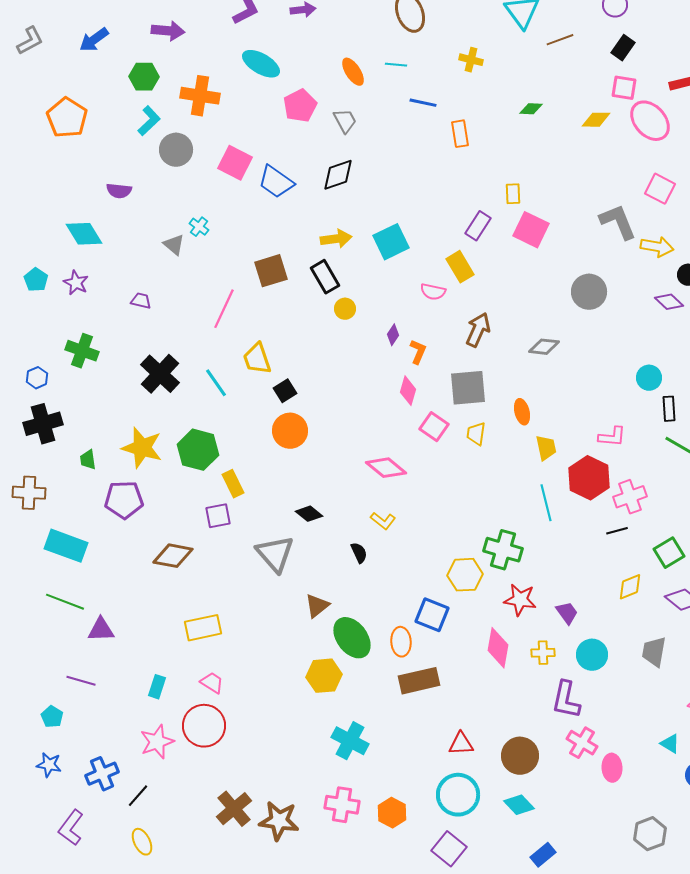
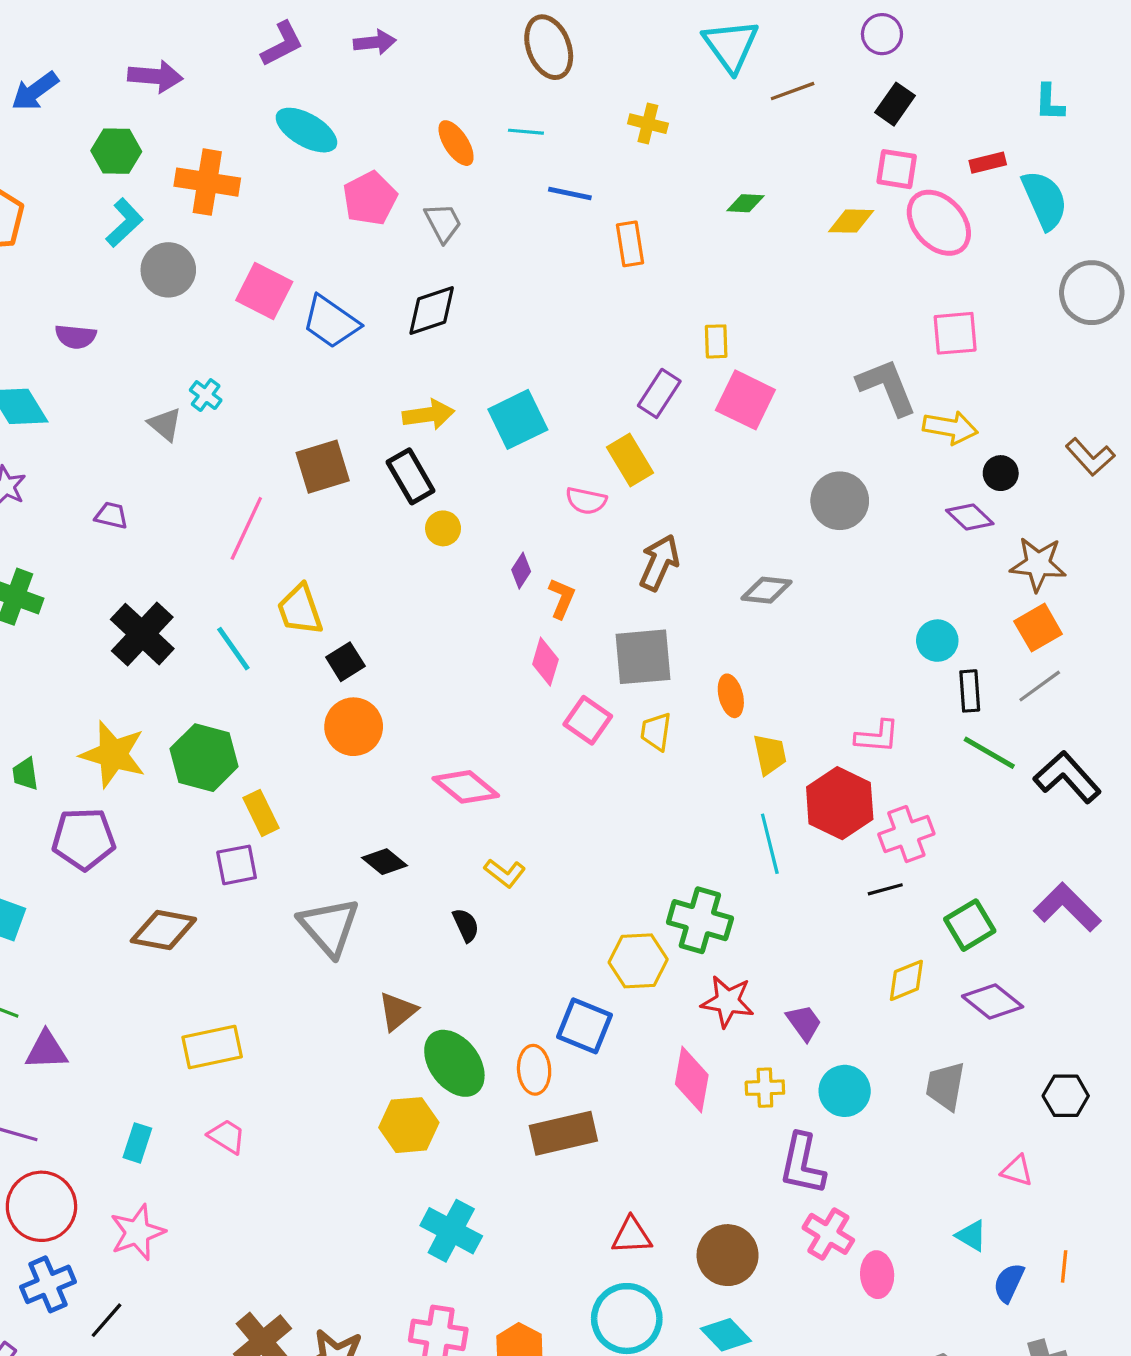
pink square: (660, 189) -> (955, 333), turned -32
pink diamond: (386, 468) -> (466, 787), moved
red circle: (204, 726) -> (41, 1206), moved

